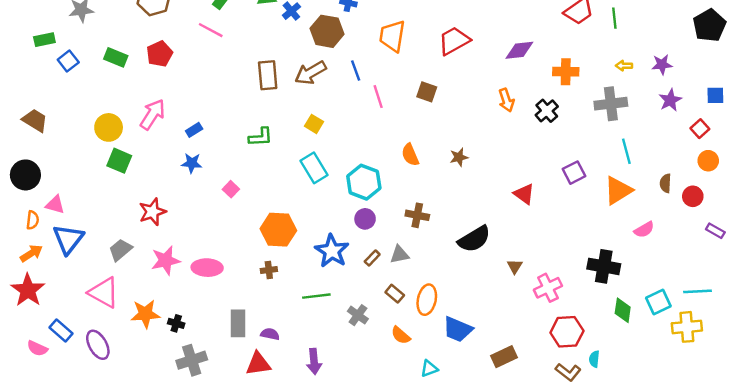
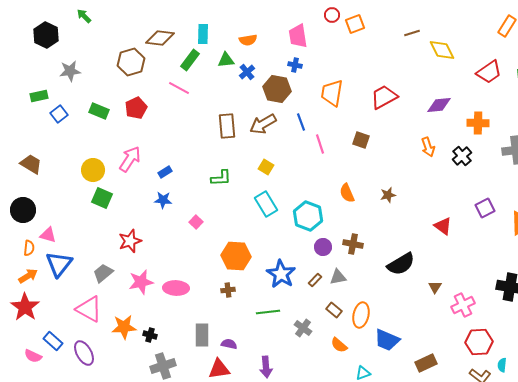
purple circle: (365, 219) -> (323, 247), moved

